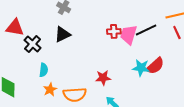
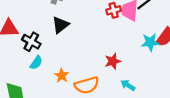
cyan semicircle: (44, 70) -> (36, 63), moved, turned 40
orange star: (50, 90) -> (62, 76), moved

